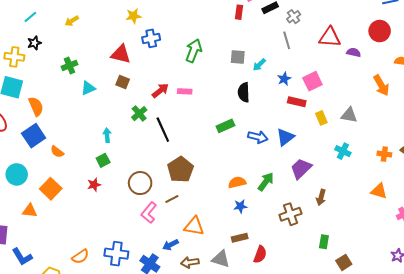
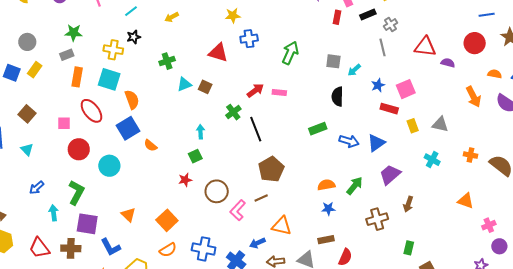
brown square: (123, 82) -> (205, 87), moved
orange cross: (384, 154) -> (470, 155), moved
brown circle: (140, 183) -> (217, 191), moved
orange square: (51, 189) -> (167, 220), moved
orange triangle: (30, 211) -> (128, 215), moved, turned 35

